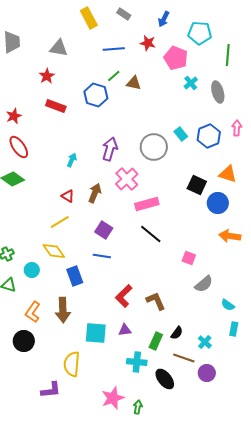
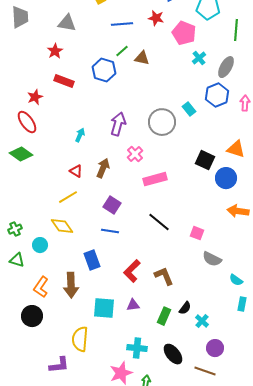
gray ellipse: (218, 92) -> (226, 67), turned 45
red star: (14, 116) -> (35, 97), moved
blue hexagon: (209, 136) -> (217, 95), moved
pink cross: (127, 179) -> (135, 154), size x0.7
black line: (151, 234) -> (159, 222), moved
blue rectangle: (75, 276) -> (92, 260), moved
gray semicircle: (204, 284) -> (212, 259), turned 66
cyan cross: (205, 342) -> (202, 321), moved
brown line: (184, 358) -> (205, 371), moved
cyan cross: (137, 362) -> (137, 348), moved

